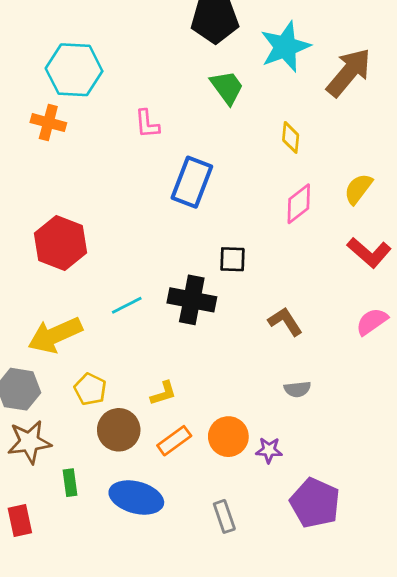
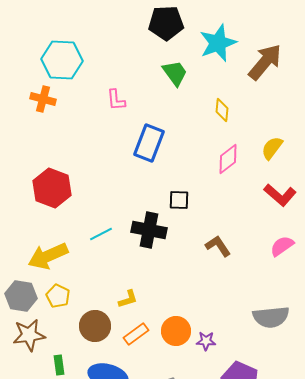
yellow pentagon: (90, 389) -> (58, 296), moved
gray semicircle: (297, 389) -> (271, 317), moved, size x1.8

